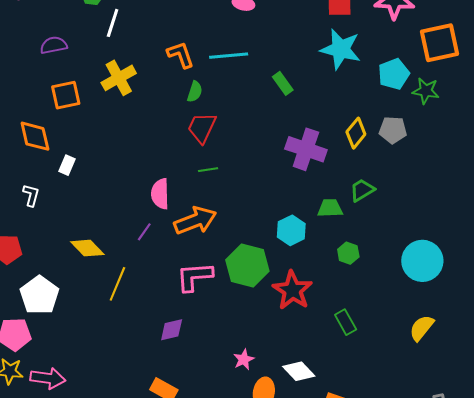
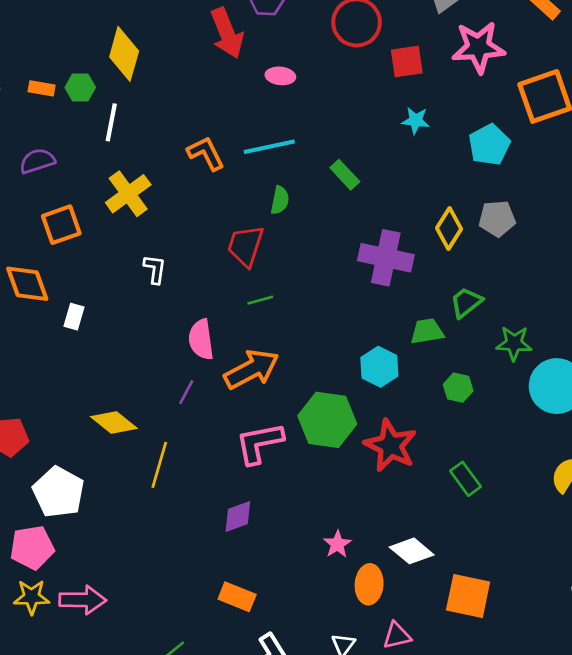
cyan star: (341, 49) -> (415, 121), size x0.5
green star: (426, 91) -> (514, 343), moved
green semicircle: (195, 92) -> (280, 200), moved
white L-shape: (31, 195) -> (155, 269), moved

